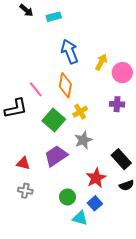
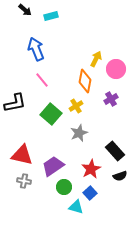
blue arrow: (70, 52) -> (36, 49), moved
orange diamond: (65, 85) -> (85, 81), moved
pink line: (36, 89) -> (42, 80), moved
purple cross: (117, 104) -> (111, 99), turned -32
purple trapezoid: (56, 156) -> (53, 166), moved
red triangle: (23, 163) -> (22, 155), size x1.6

